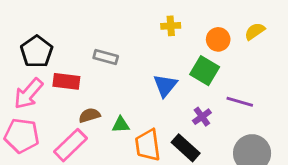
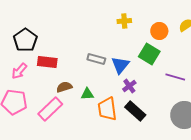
gray rectangle: (106, 57) -> (96, 59), moved
pink arrow: (28, 94) -> (19, 71), size x0.7
purple cross: (202, 117) -> (129, 86), moved

